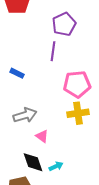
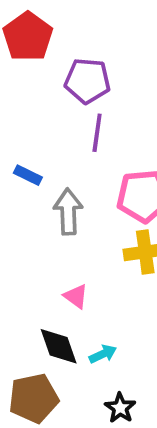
purple pentagon: (64, 24) -> (87, 81), moved, turned 30
gray arrow: (25, 115) -> (68, 212), moved, turned -75

